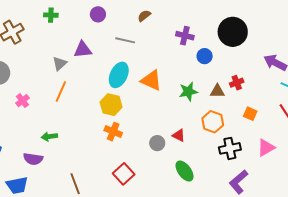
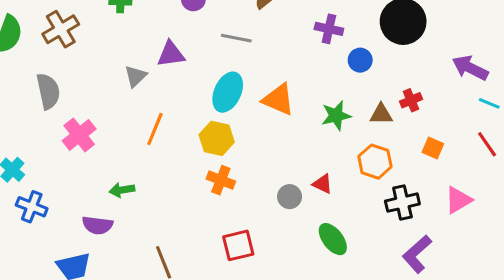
orange line: (61, 92) -> (155, 129), moved
pink cross: (22, 101) -> (79, 135), size x1.5
red square: (124, 174) -> (238, 245), turned 30

